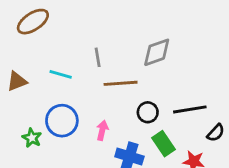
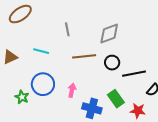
gray line: (98, 57) -> (67, 29), moved
black circle: (148, 112) -> (112, 63), moved

